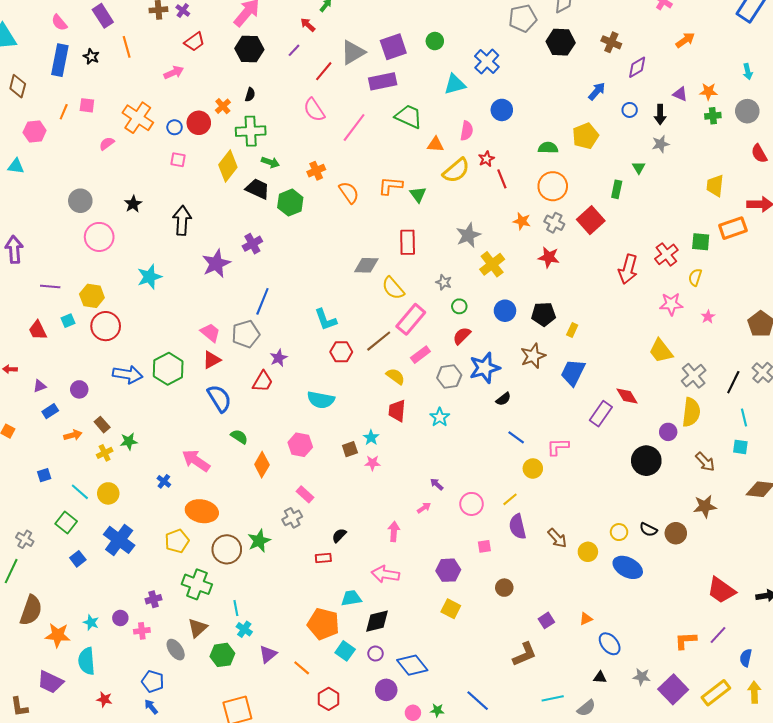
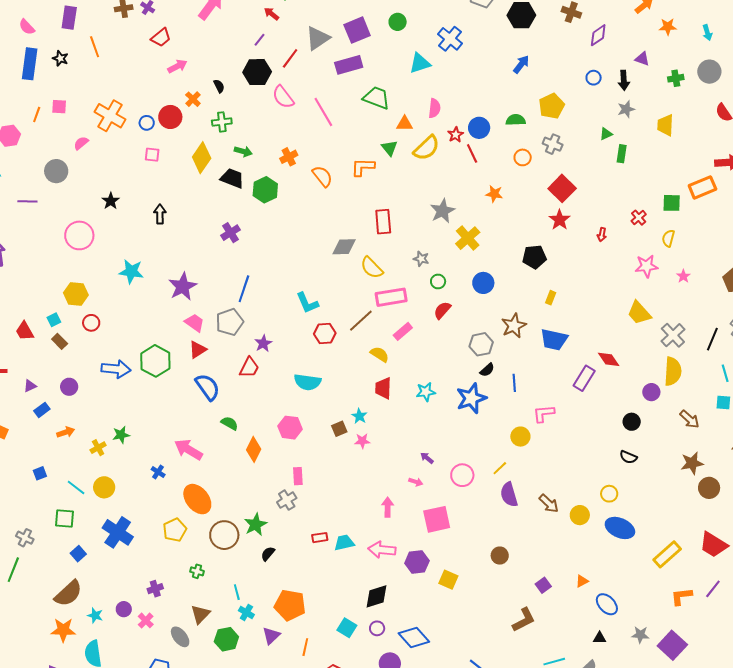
purple rectangle: (103, 16) -> (69, 18), turned 45
black hexagon: (249, 49) -> (257, 72), moved
pink arrow: (174, 73) -> (177, 66), moved
blue arrow: (597, 91) -> (521, 64), moved
orange star: (708, 91) -> (668, 27), moved
black semicircle: (250, 95) -> (219, 86), turned -40
blue circle: (502, 110) -> (479, 128), moved
pink line: (354, 127) -> (323, 112), turned -64
green cross: (251, 131) -> (222, 122), size x0.7
green triangle: (639, 168) -> (606, 134), turned 40
orange circle: (553, 186) -> (523, 157), size x0.6
yellow trapezoid: (715, 186) -> (665, 125), moved
green rectangle: (617, 189) -> (622, 154), moved
green triangle: (418, 194) -> (389, 148), moved
gray circle: (80, 201) -> (56, 171), moved
black arrow: (182, 220) -> (160, 214), size x0.7
gray cross: (554, 223) -> (553, 144), moved
red cross: (666, 254) -> (639, 218), size x0.7
red star: (549, 257) -> (560, 220), moved, turned 30
purple star: (216, 264) -> (183, 287), moved
red arrow: (628, 269) -> (602, 234), size x0.5
cyan star: (149, 277) -> (131, 272), turned 30
purple line: (50, 286) -> (27, 201), moved
black pentagon: (544, 314) -> (534, 257), moved
pink rectangle: (411, 319) -> (391, 297), turned 44
red circle: (106, 326) -> (91, 323), size x0.6
blue star: (485, 368) -> (471, 398), moved
blue trapezoid: (573, 373) -> (554, 340), turned -100
gray hexagon: (449, 376) -> (481, 344), moved
cyan star: (440, 417) -> (426, 392), turned 30
brown rectangle: (102, 425) -> (60, 341), moved
blue line: (516, 437) -> (514, 383), moved, turned 54
black circle: (646, 461) -> (632, 422), size x0.6
pink rectangle: (305, 494) -> (298, 476), turned 48
pink arrow: (424, 508) -> (416, 482), turned 56
orange ellipse: (202, 511) -> (197, 499), turned 44
green square: (66, 522) -> (64, 519), turned -30
black semicircle: (648, 530) -> (628, 457), moved
brown circle: (676, 533) -> (709, 488), moved
black semicircle: (339, 535) -> (268, 554), moved
pink square: (484, 546) -> (437, 519), moved, size x2.0
purple hexagon: (448, 570) -> (417, 562), moved
green cross: (197, 584) -> (197, 571), size x0.5
cyan trapezoid: (351, 598) -> (344, 543), moved
brown semicircle: (31, 610) -> (68, 593), moved, turned 32
orange pentagon: (323, 624) -> (290, 605), moved
pink cross: (142, 631) -> (146, 620), turned -35
orange line: (302, 668) -> (305, 647), turned 66
yellow rectangle: (716, 693) -> (667, 554), moved

